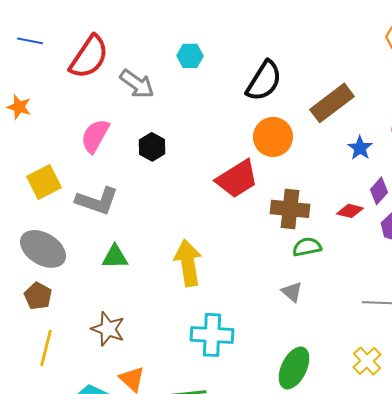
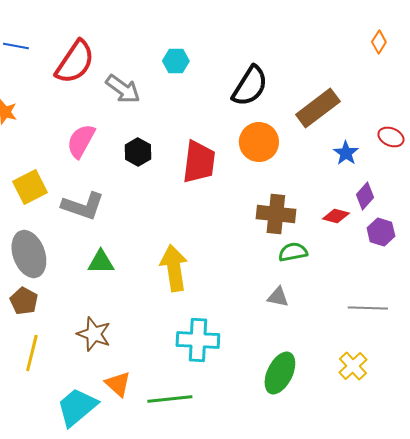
red trapezoid: (237, 179) -> (199, 162), moved, turned -51
gray ellipse: (43, 249) -> (29, 254), turned 39
gray triangle: (292, 292) -> (278, 297), turned -30

